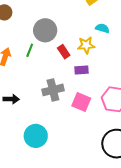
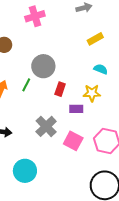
yellow star: (86, 45) -> (92, 93), moved
red rectangle: (64, 52) -> (60, 89), turned 48
gray cross: (53, 90) -> (46, 126), turned -35

